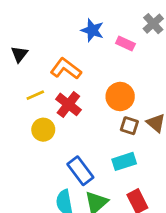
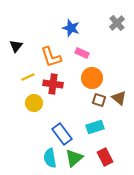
pink rectangle: (125, 44) -> (82, 53), moved
orange L-shape: (66, 69) -> (51, 57), turned -145
red cross: (68, 104) -> (53, 84), turned -30

